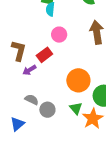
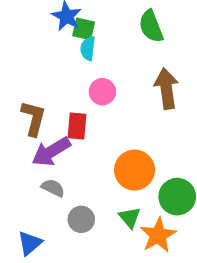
red rectangle: (44, 55) -> (77, 126), turned -49
purple arrow: (29, 70) -> (51, 152), size x1.6
gray semicircle: (32, 100) -> (53, 188), moved

